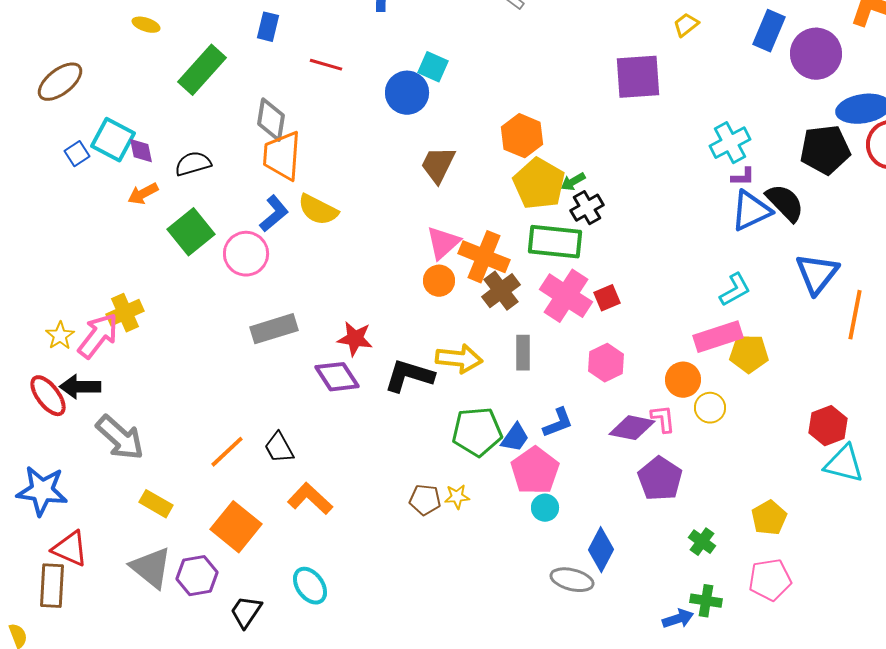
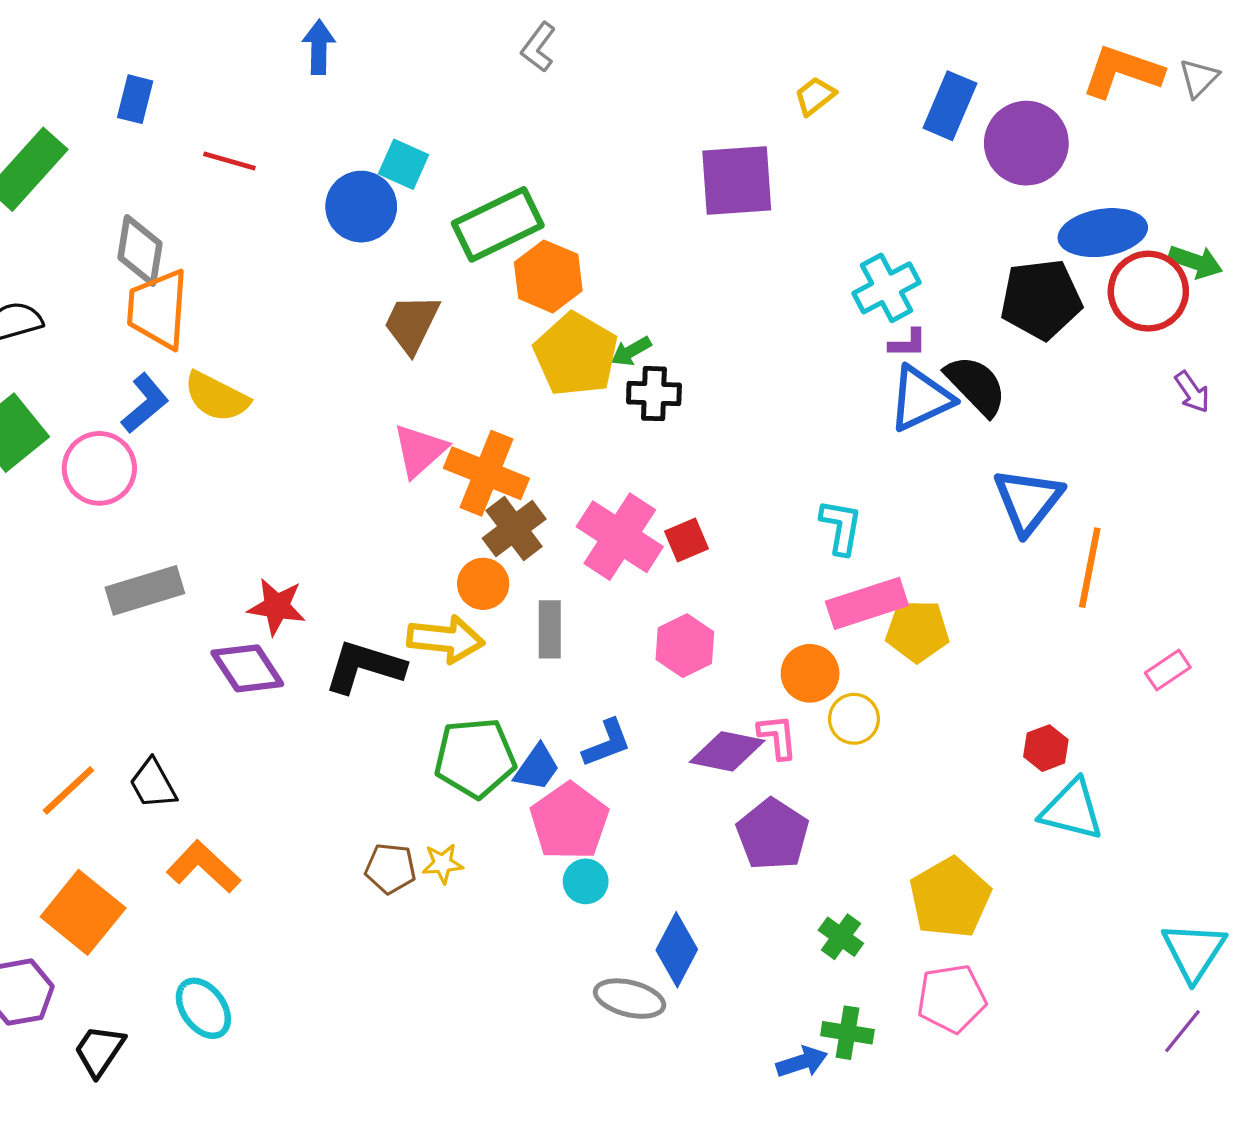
black cross: (587, 208) -> (654, 394), turned 32
green rectangle: (555, 242) -> (498, 224), moved, turned -32
orange circle: (439, 281) -> (483, 584), moved
cyan L-shape: (735, 290) -> (841, 527), moved, turned -51
red hexagon: (828, 426) -> (1046, 748), size x0.7
yellow pentagon: (769, 518) -> (950, 898), size x1.4

